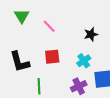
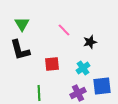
pink line: (49, 26) -> (64, 30), moved
black L-shape: (20, 62) -> (20, 50), moved

